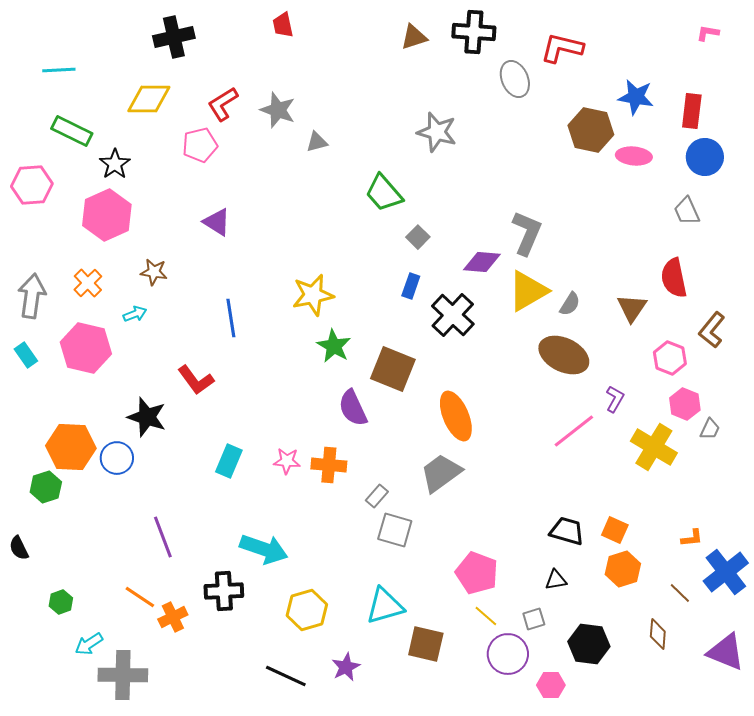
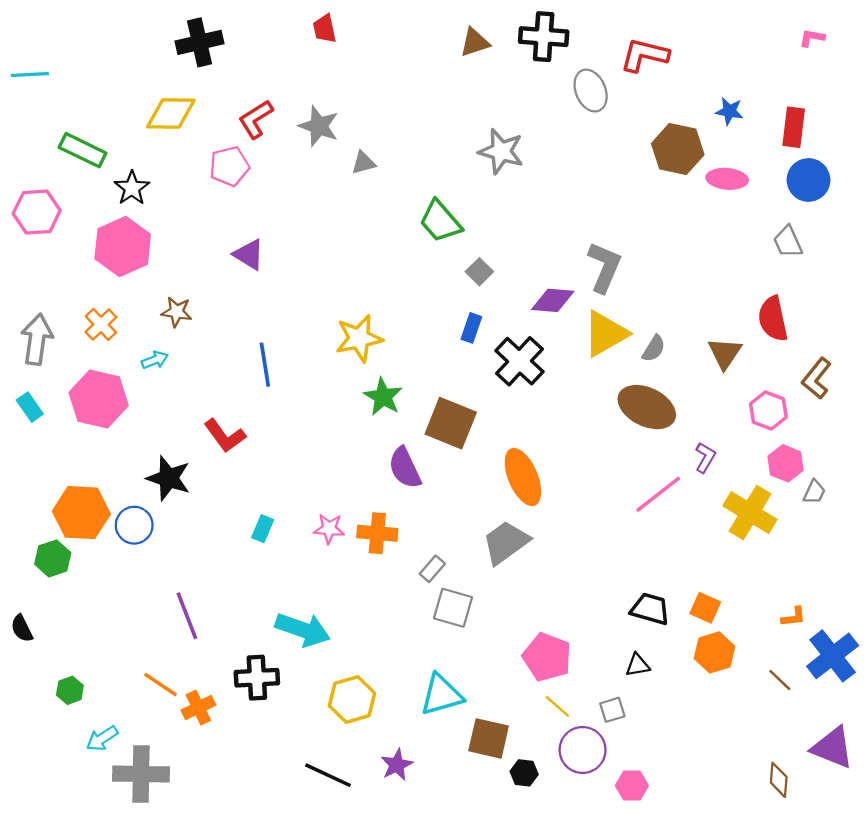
cyan line: (59, 70) -> (30, 74), moved
blue star: (636, 97) -> (729, 111), size x0.7
cyan rectangle: (229, 461) -> (263, 529), size x0.7
brown diamond: (658, 634) -> (779, 780), moved
black hexagon: (589, 644) -> (524, 773), moved, size x0.6

